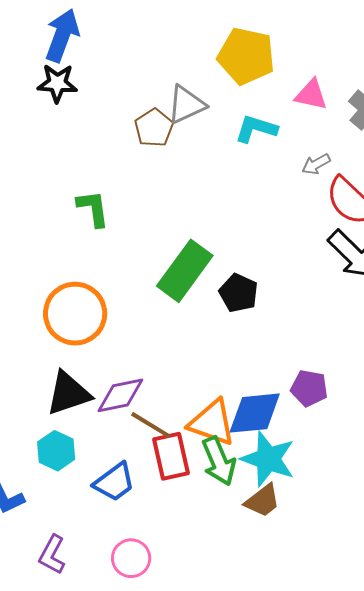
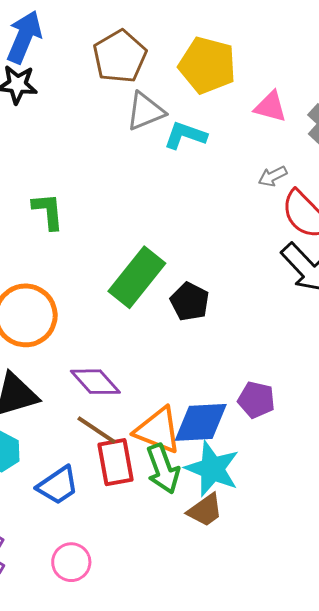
brown pentagon: (154, 128) -> (120, 56), moved, size x1.4
cyan L-shape: (256, 129) -> (185, 135), moved
purple diamond: (120, 395) -> (95, 382), moved, turned 57

